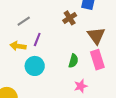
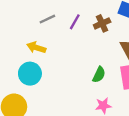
purple line: (37, 39) -> (75, 22), moved
cyan circle: (35, 66) -> (30, 74), moved

